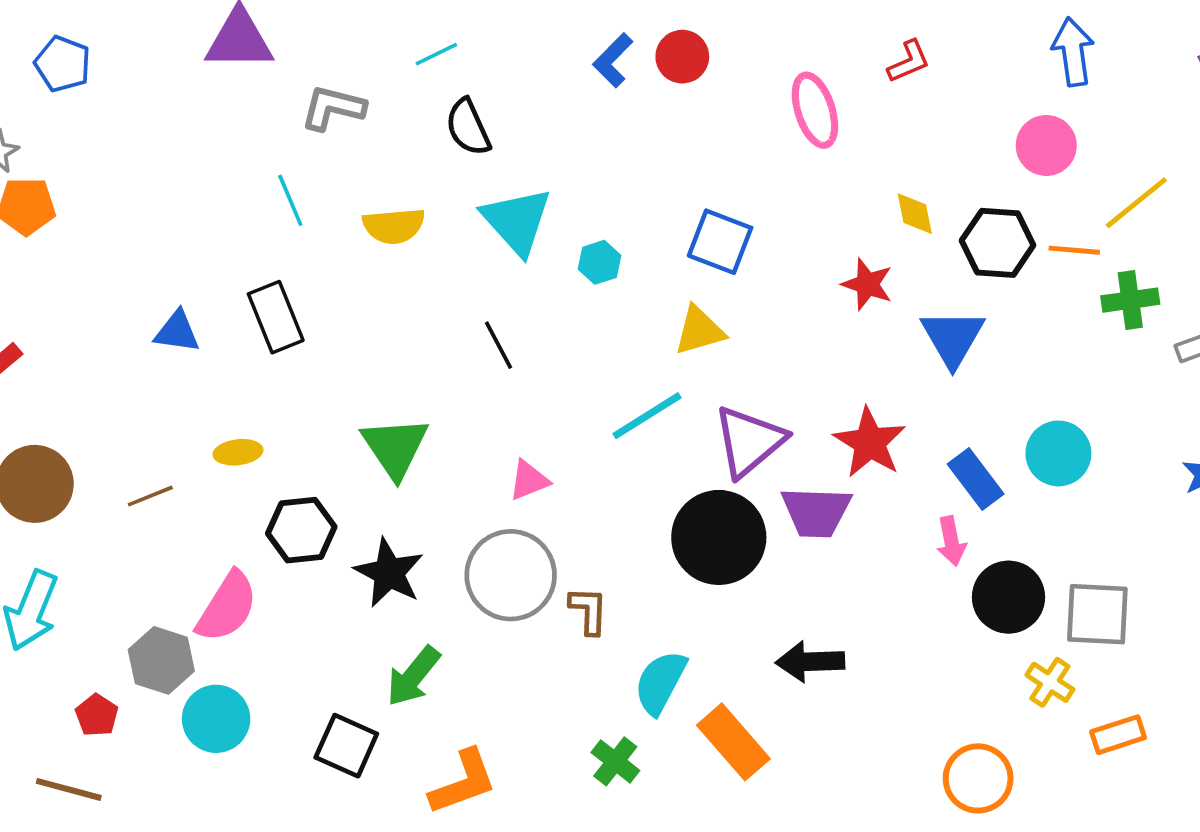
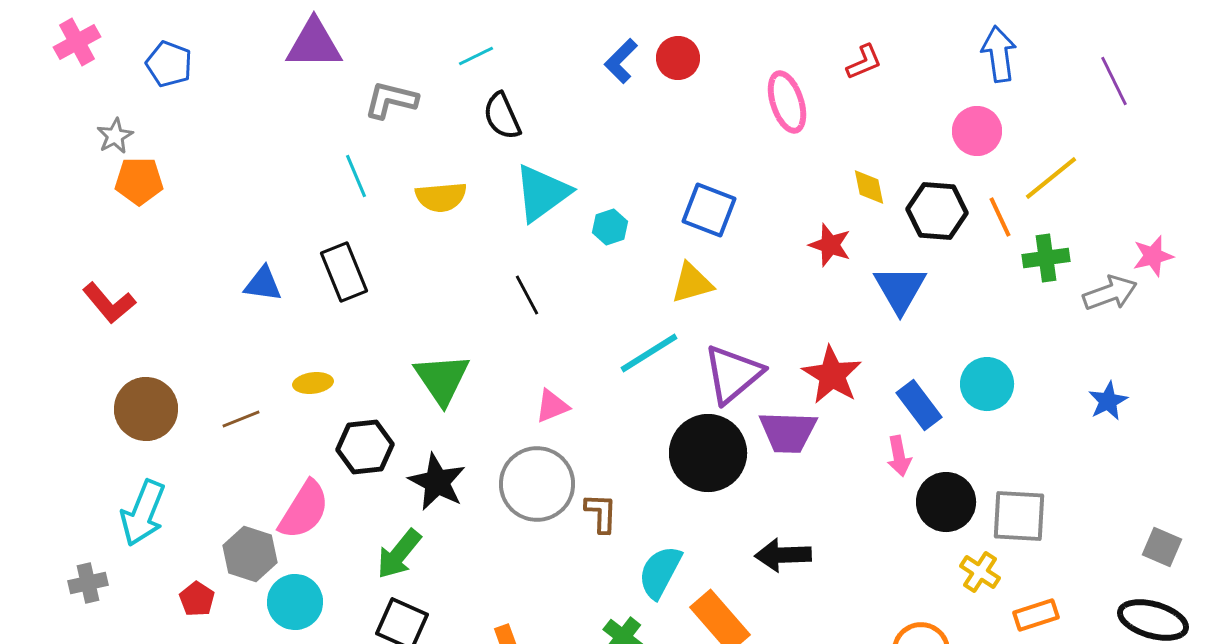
cyan triangle: (517, 221) -> (542, 193), turned 36
orange line: (1074, 250) -> (1000, 217), turned 60
green arrow: (413, 676) -> (399, 554), moved

